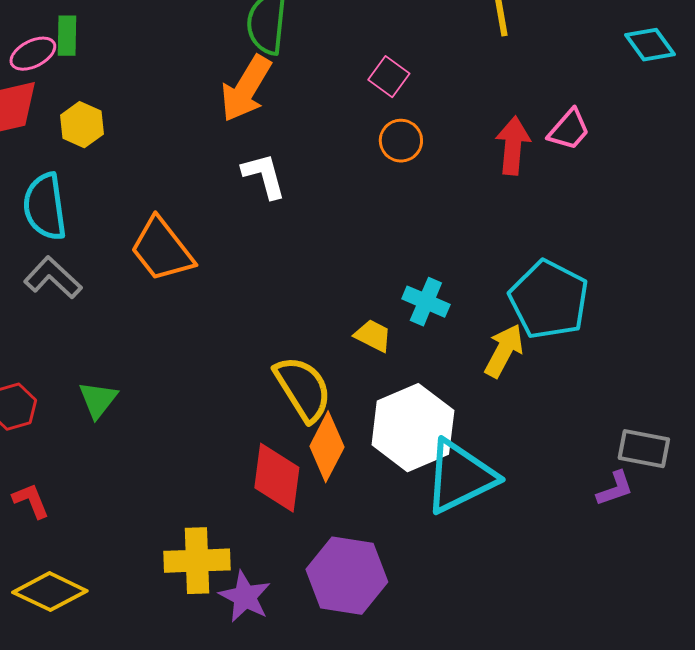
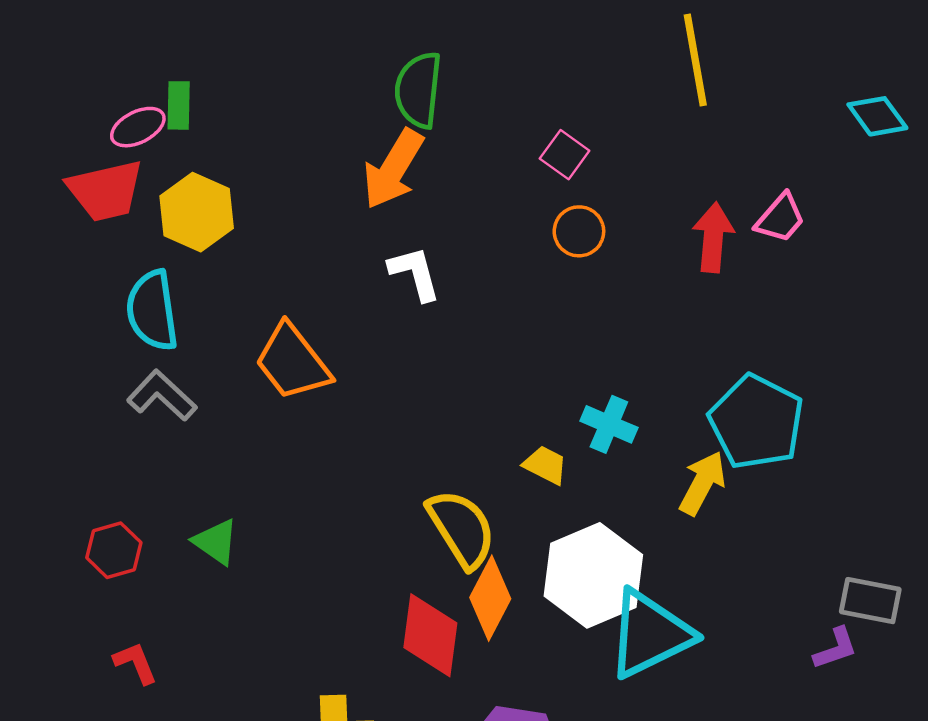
yellow hexagon: (82, 125) -> (197, 212), size x1.4
green triangle: (98, 400) -> (216, 542), turned -33

